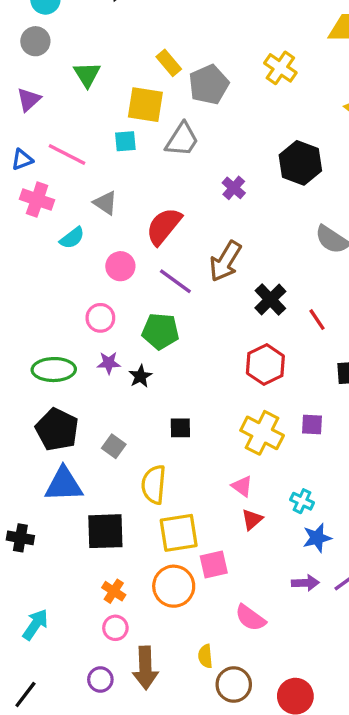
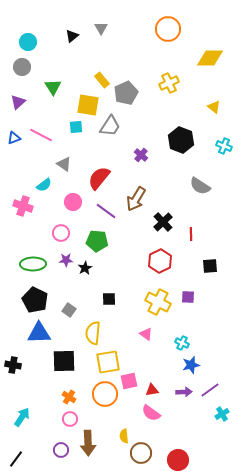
yellow cross: (280, 68) -> (169, 83), turned 30
pink cross: (37, 200) -> (23, 206), moved
red line: (317, 320) -> (191, 234), turned 32
red triangle: (252, 520) -> (152, 390), moved, turned 32

